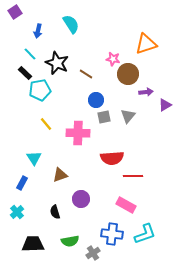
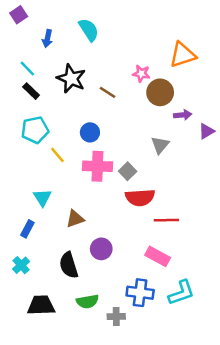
cyan line: (30, 54) -> (27, 69), moved
cyan pentagon: (40, 90) -> (35, 130), moved
blue circle: (96, 100) -> (90, 132), moved
gray square: (104, 117) -> (128, 171), moved, turned -32
black semicircle: (55, 212) -> (69, 265), size x1.5
gray cross: (93, 253) -> (116, 317), turned 32

